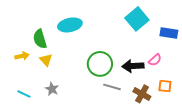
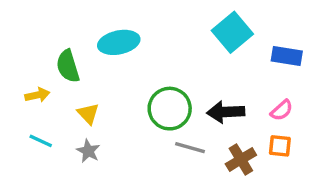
yellow triangle: (46, 60) -> (88, 114), moved
pink semicircle: (155, 60) -> (282, 110), moved
cyan line: (24, 94) -> (41, 141), moved
brown cross: (142, 94) -> (241, 159), turned 30

